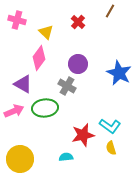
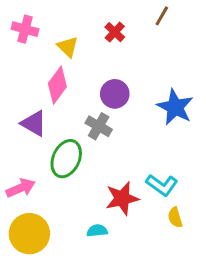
green ellipse: (45, 108) -> (66, 159), turned -60
pink arrow: (14, 111) -> (21, 188), moved
yellow semicircle: (111, 148) -> (175, 217), moved

